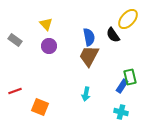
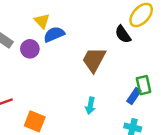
blue semicircle: (89, 37) -> (54, 34), moved, turned -102
purple circle: (49, 46) -> (30, 49), moved

